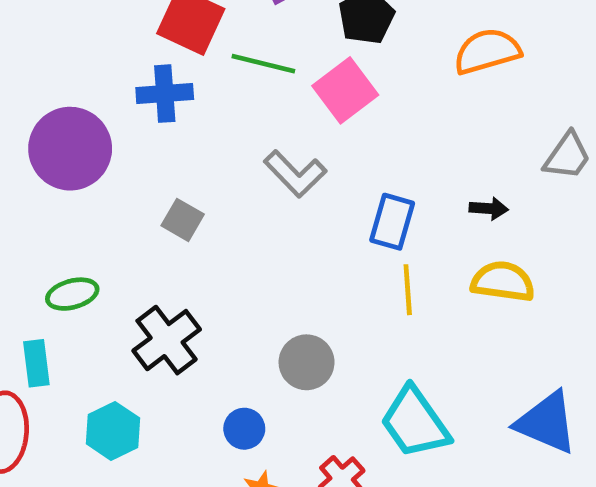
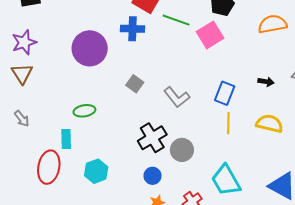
gray L-shape: (295, 174) -> (177, 97), moved
black arrow: (489, 209) -> (266, 82), moved
black cross: (167, 340) -> (152, 138), moved

